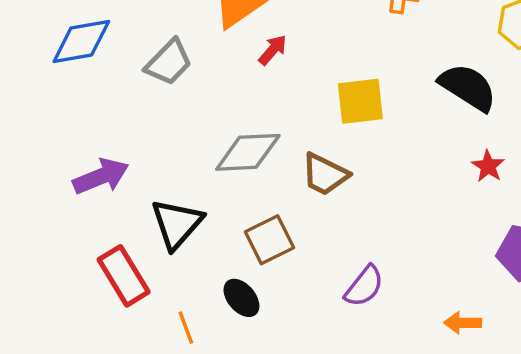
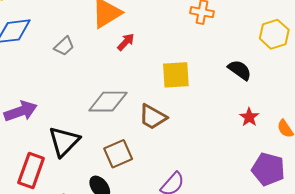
gray trapezoid: (169, 62) -> (64, 46), size x0.7
black semicircle: (468, 87) -> (240, 70), size x0.7
red rectangle: (124, 276) -> (31, 170), turned 48

